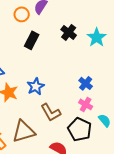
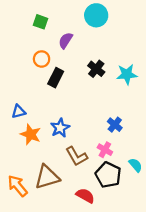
orange circle: (22, 14) -> (42, 59), moved
cyan star: (97, 37) -> (127, 74), turned 30
pink cross: (86, 104) -> (105, 150), moved

